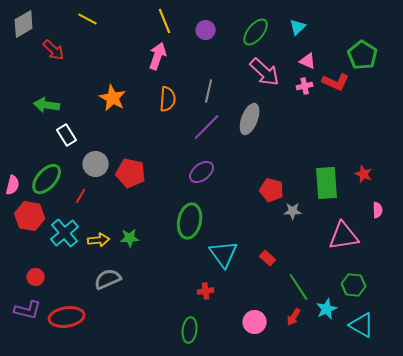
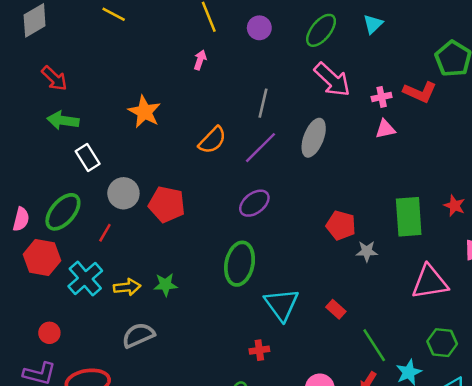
red arrow: (54, 50) -> (54, 78), moved
pink arrow: (158, 56) -> (200, 60), size x0.6
pink triangle: (308, 61) -> (385, 129), moved, turned -36
orange semicircle: (168, 99) -> (212, 140), moved, turned 40

